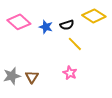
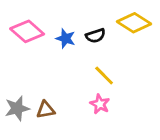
yellow line: (75, 44) -> (104, 76), moved
brown triangle: (32, 77) -> (46, 110), turned 48

